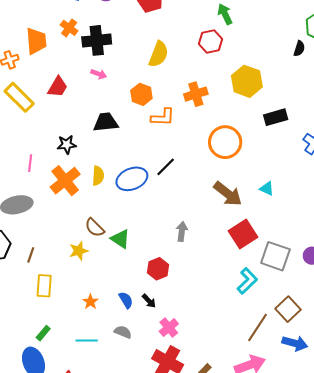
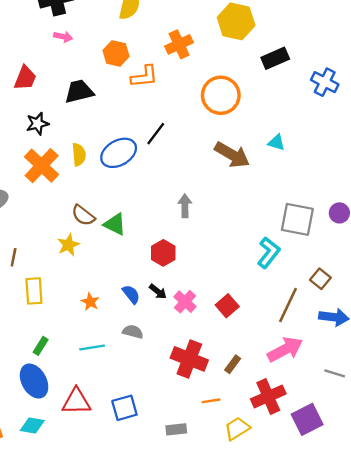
red trapezoid: (58, 87) -> (25, 78), moved
red square: (243, 234) -> (227, 306), moved, size x0.7
brown square: (288, 309) -> (320, 279), size x0.7
pink cross: (169, 328) -> (185, 302), moved

